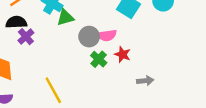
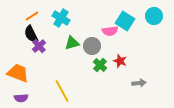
green triangle: (65, 17) -> (72, 43), moved
black semicircle: (16, 22) -> (31, 34), turned -114
pink semicircle: (107, 35) -> (110, 31), moved

